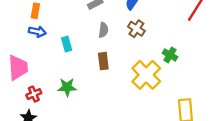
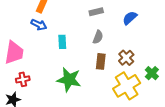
brown cross: (136, 29) -> (126, 58), moved
brown rectangle: (103, 61) -> (101, 61), moved
green star: (67, 87) -> (69, 80), moved, size x1.4

